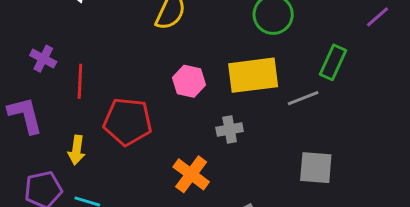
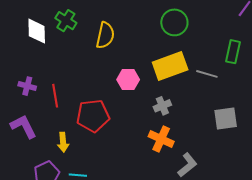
green rectangle: (333, 62) -> (233, 52), moved
gray line: (303, 98) -> (207, 74), turned 50
orange cross: (191, 174) -> (161, 139), moved

